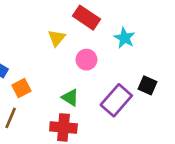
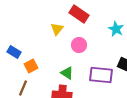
cyan star: (124, 38) -> (116, 29), moved
purple rectangle: (116, 100) -> (101, 75), turned 55

